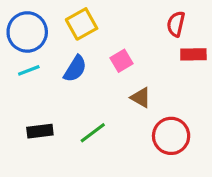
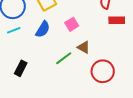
black rectangle: (40, 131) -> (21, 68), turned -56
green line: (93, 133) -> (64, 58), moved

